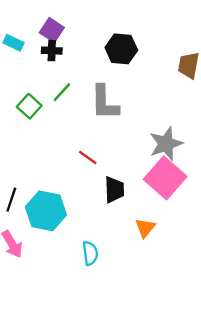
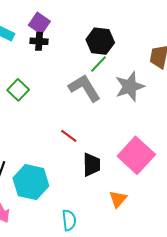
green line: (62, 92) -> (98, 64), moved
gray L-shape: (105, 103) -> (84, 88), turned 148
gray star: (166, 144) -> (130, 87), moved

